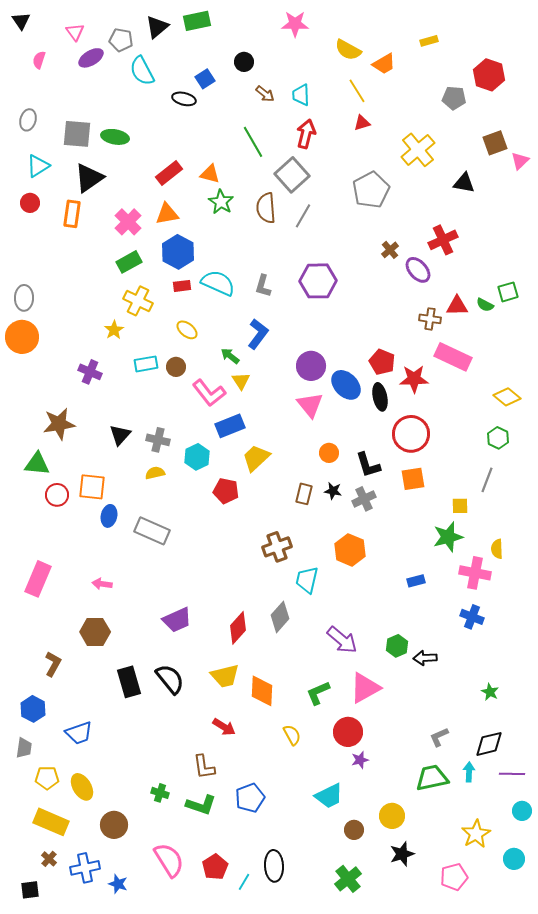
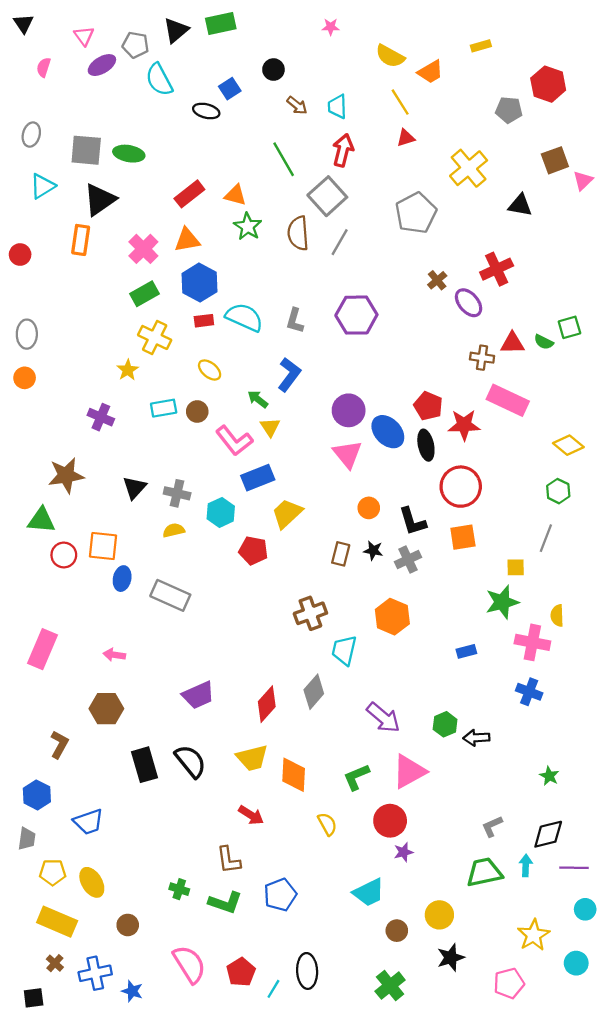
pink star: (295, 24) -> (331, 27), size x0.6
red circle: (30, 203) -> (20, 255), moved
orange circle: (22, 337) -> (25, 378), size x0.6
brown circle: (114, 825) -> (128, 925), size x0.7

